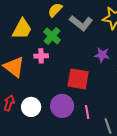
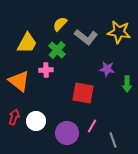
purple circle: (62, 106) -> (67, 133), moved
pink line: (87, 112) -> (92, 126), turned 40

